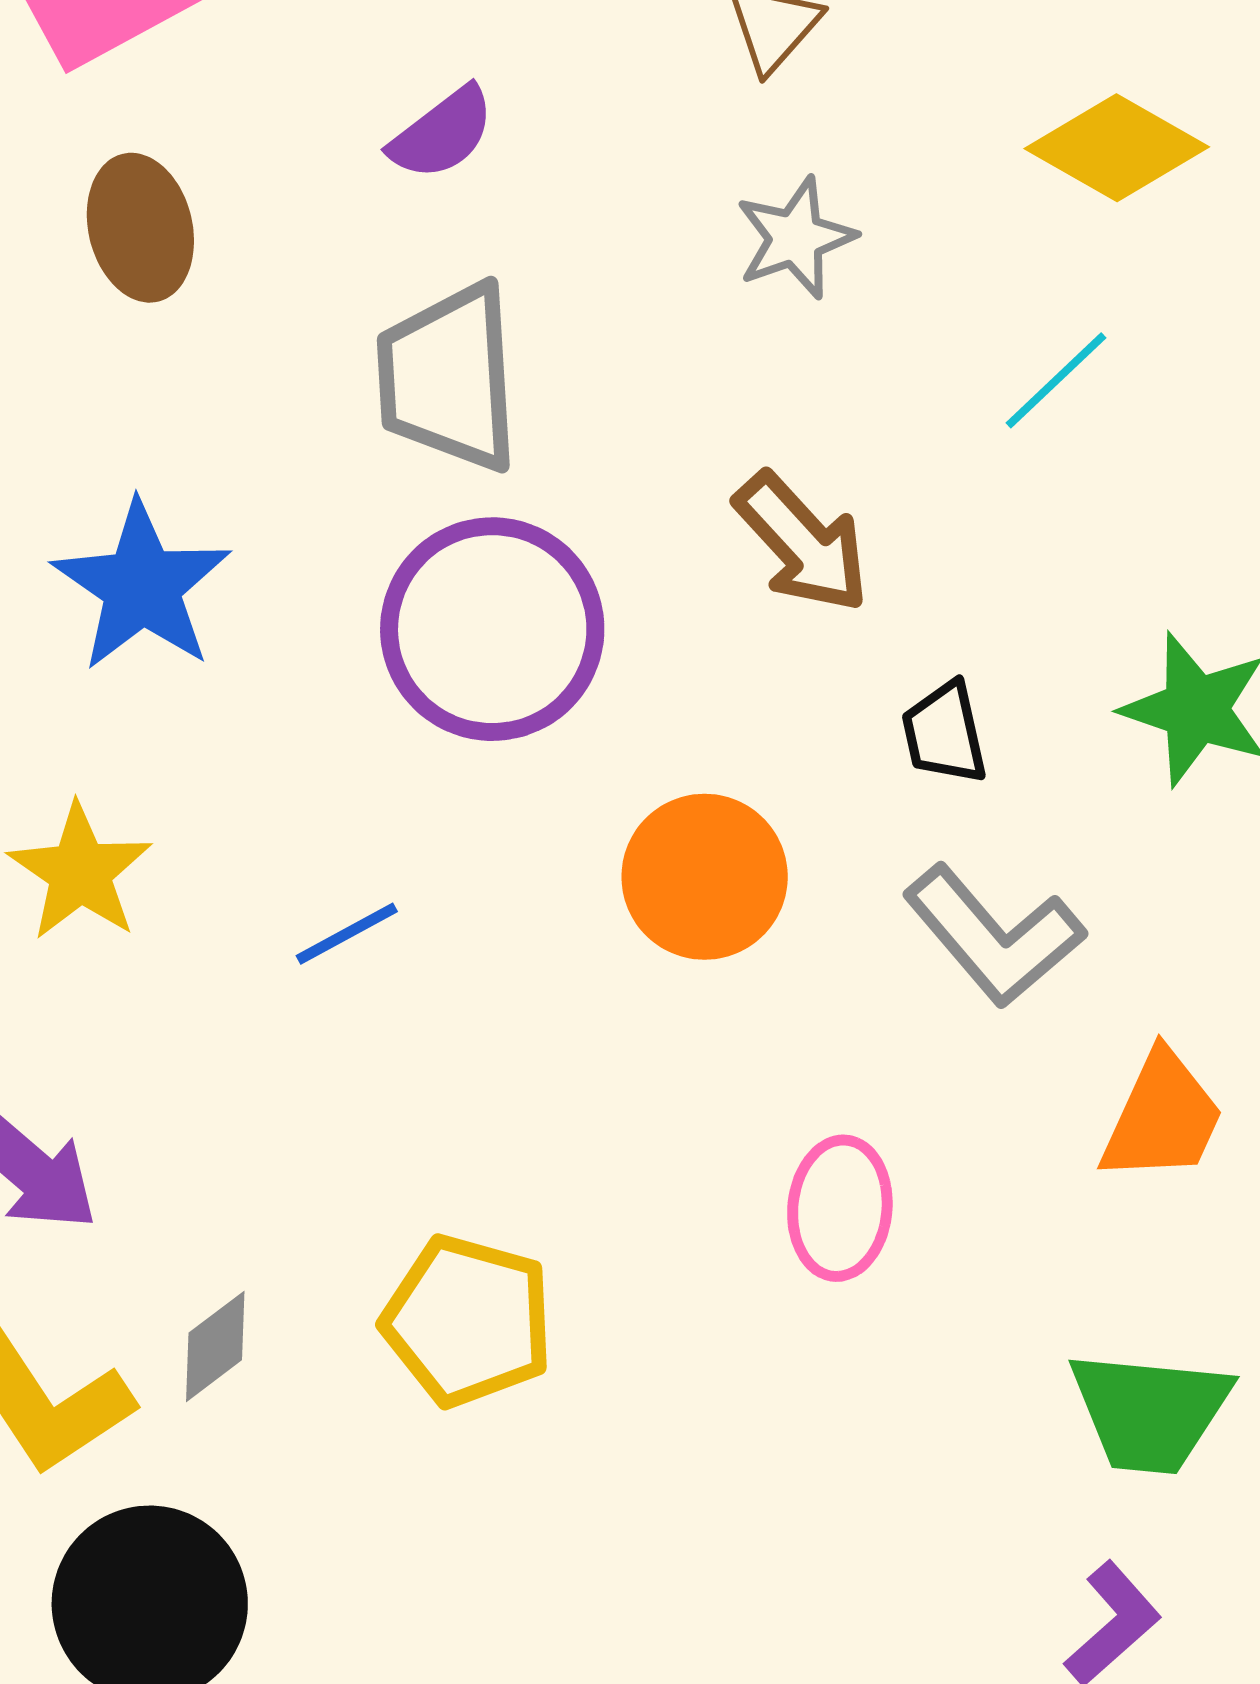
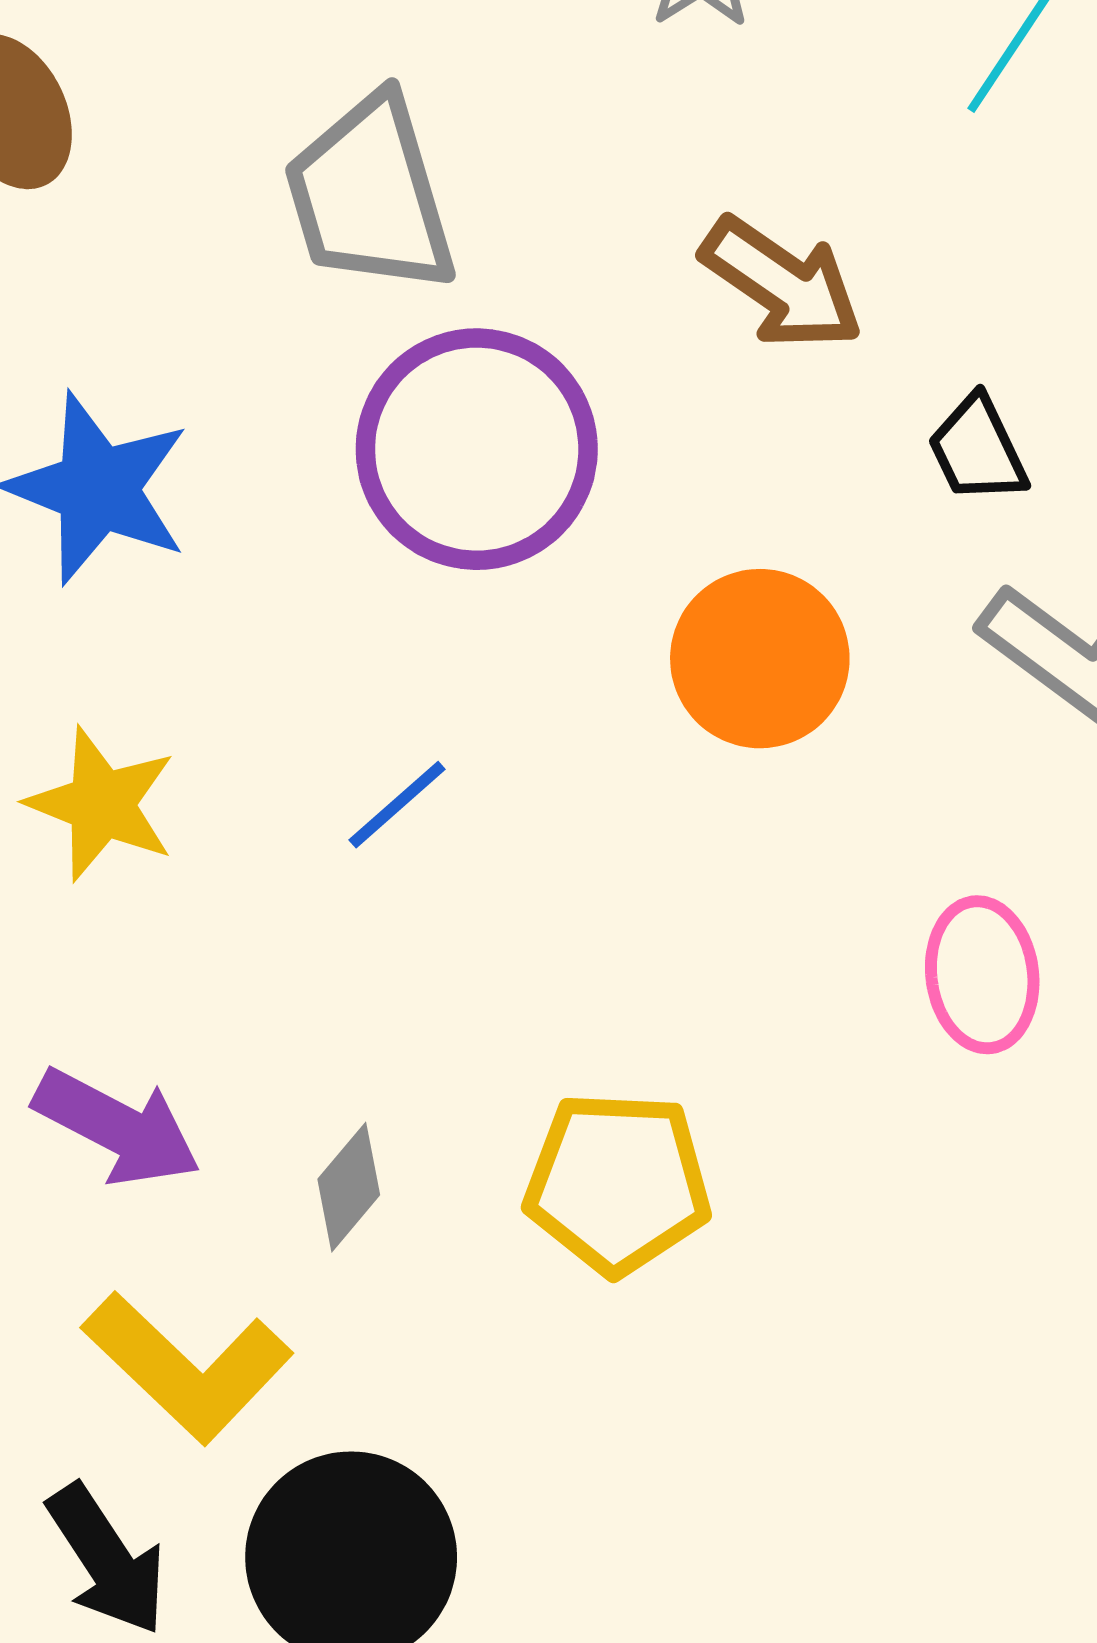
gray diamond: (215, 1346) -> (349, 1187), moved

